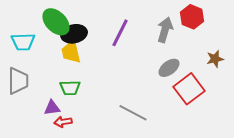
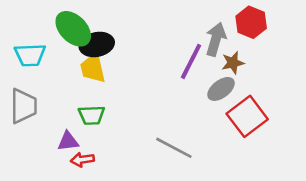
purple line: (120, 33) -> (191, 61), moved
brown star: (215, 59) -> (233, 63), moved

